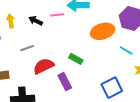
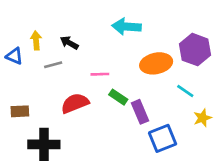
pink line: (57, 15) -> (100, 74), moved
gray line: (27, 48) -> (53, 65), moved
purple rectangle: (65, 82) -> (140, 112), moved

